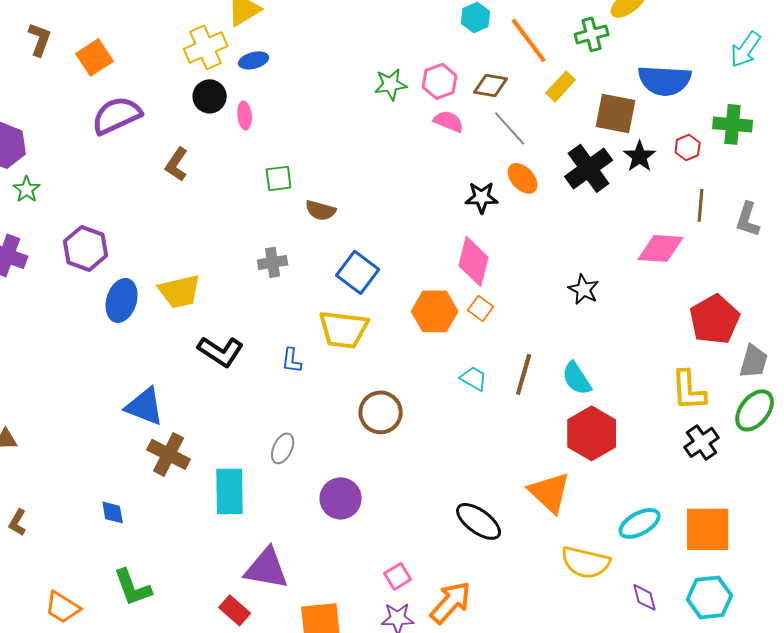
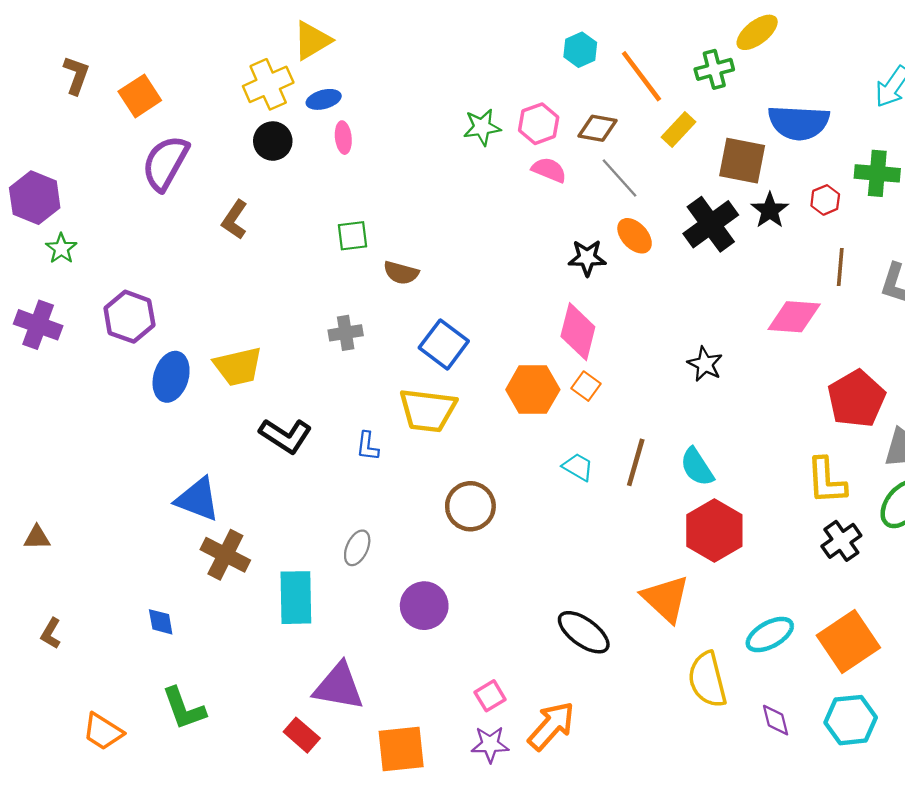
purple semicircle: (117, 115) -> (165, 163), turned -36
pink ellipse: (245, 115) -> (343, 138), moved
orange square: (708, 529) -> (848, 641), turned -34
yellow semicircle: (586, 562) -> (707, 680), turned 63

